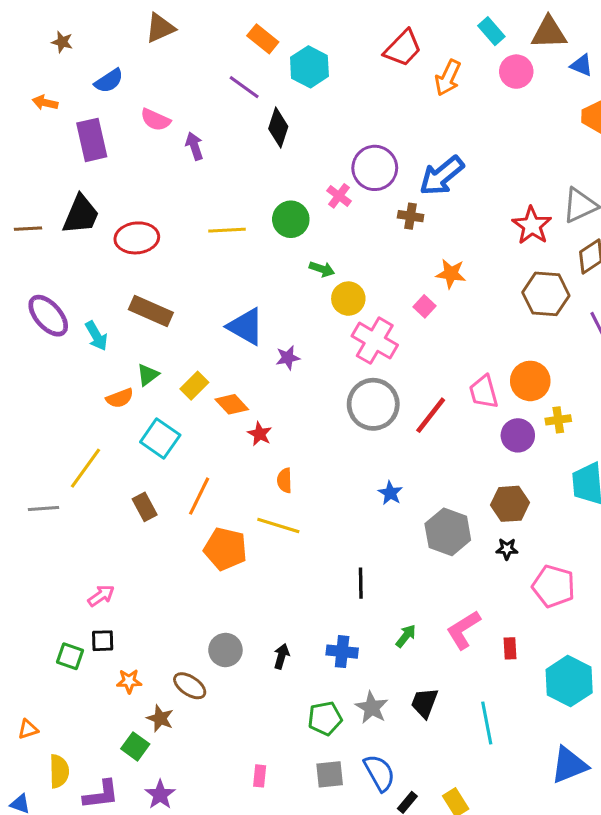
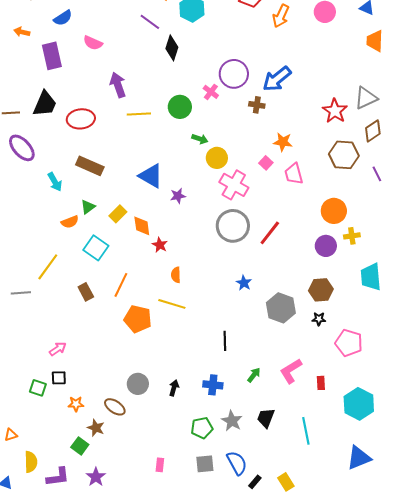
purple arrow: (194, 146) -> (118, 85), moved, size x1.4
purple ellipse: (48, 316) -> (22, 148), moved
pink trapezoid: (484, 392) -> (294, 174), moved
orange diamond: (232, 404) -> (142, 226), turned 35

